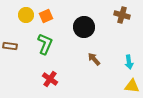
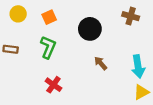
yellow circle: (26, 15) -> (18, 14), moved
cyan arrow: (129, 62) -> (138, 66), size x1.5
yellow triangle: (132, 86) -> (141, 92), turned -35

